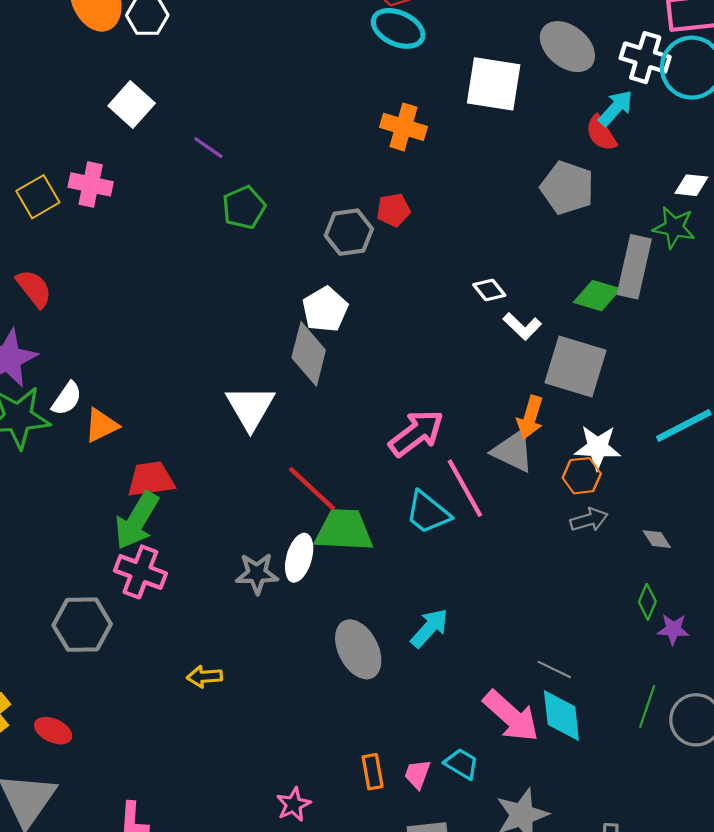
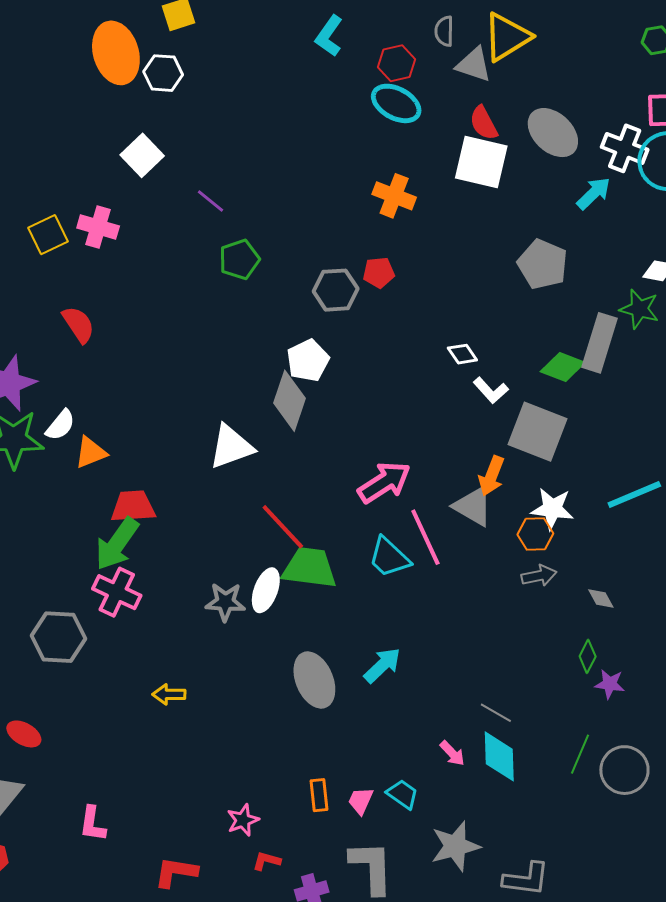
red semicircle: (601, 133) -> (484, 123), moved
red semicircle: (34, 289) -> (78, 324), moved
white triangle: (250, 408) -> (231, 447), turned 36
pink arrow: (511, 716) -> (452, 753), size x0.5

